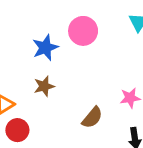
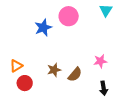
brown star: (44, 86) -> (54, 70), moved

